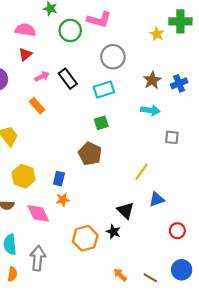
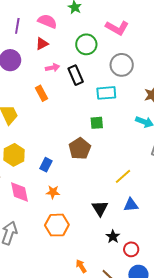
green circle: (70, 30) -> (86, 44), moved
orange star: (63, 200) -> (53, 192), moved
red circle: (177, 231) -> (131, 249), moved
black star: (113, 232) -> (113, 237), moved

